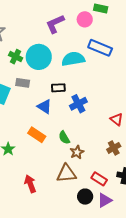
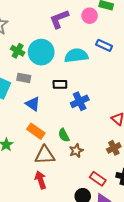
blue rectangle: (100, 48) -> (104, 45), size x0.7
blue triangle: (44, 107) -> (33, 104), moved
brown triangle: (66, 174) -> (45, 155), moved
red arrow: (30, 184) -> (41, 180), moved

